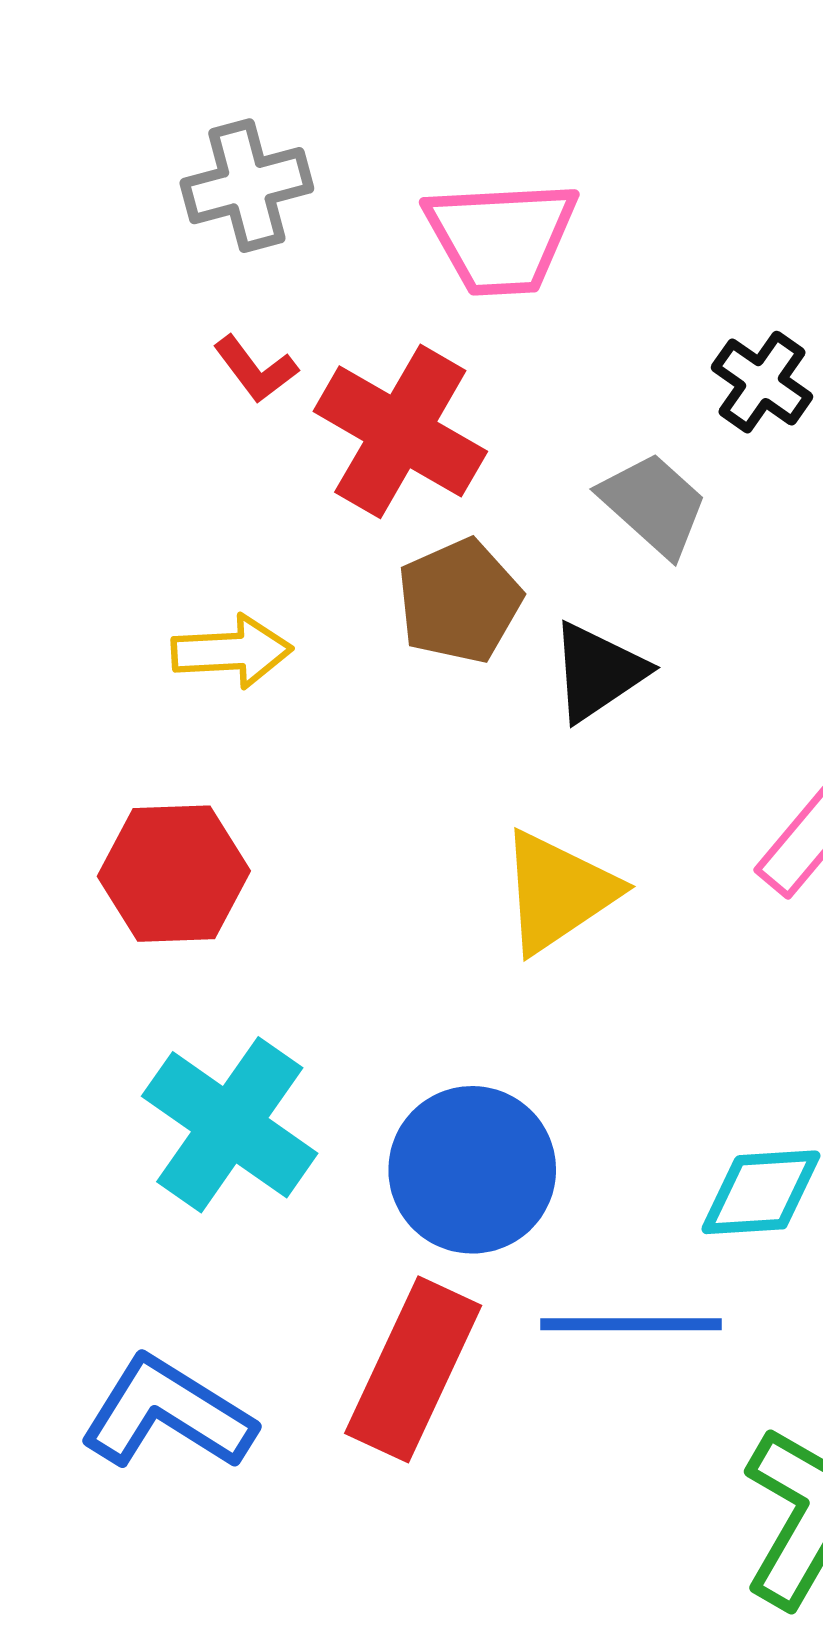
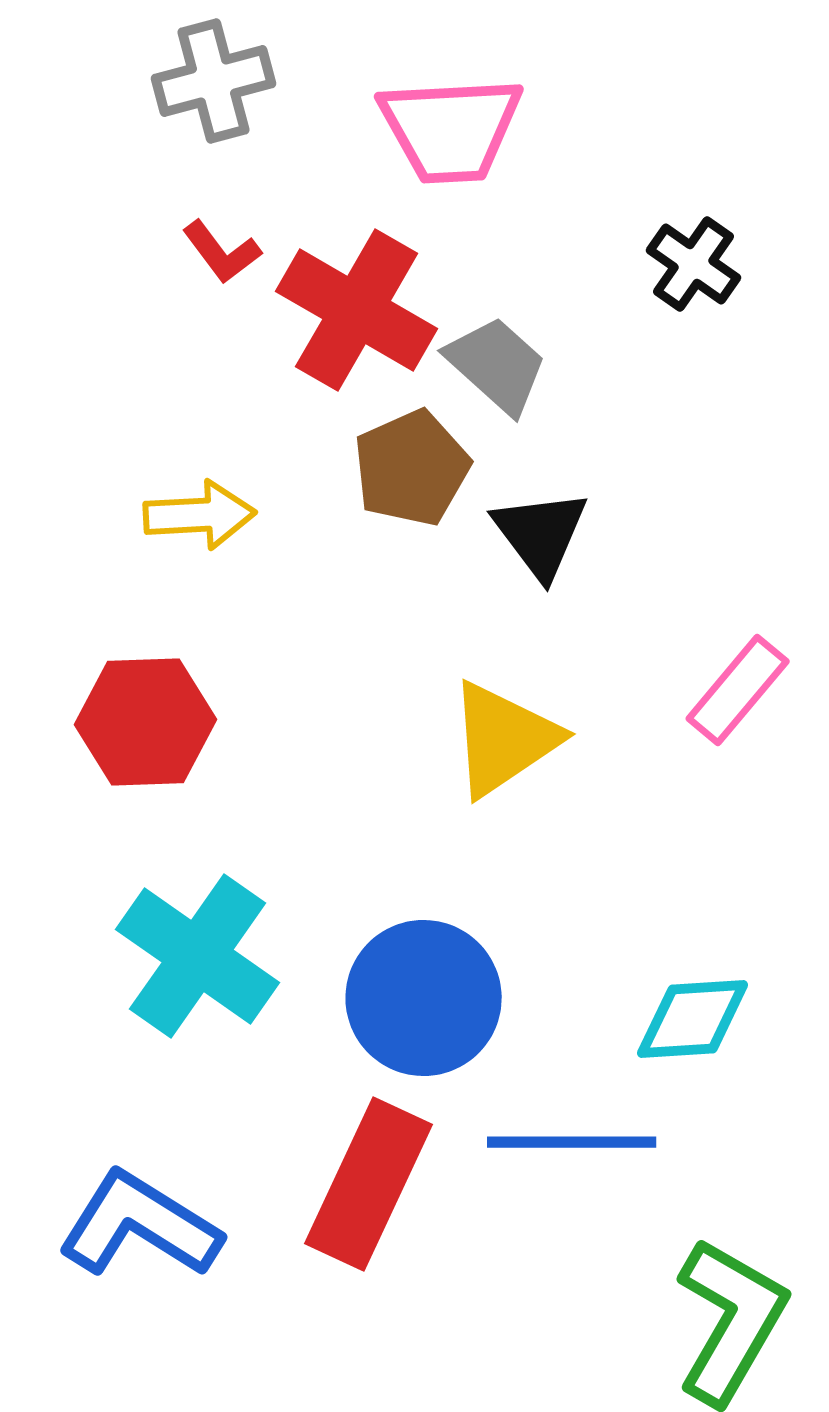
gray trapezoid: (654, 504) -> (497, 365), moved
black triangle: (598, 672) -> (541, 534), turned -33

